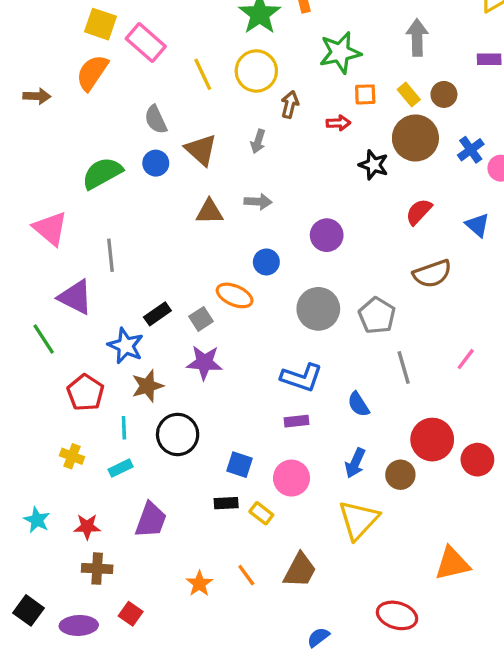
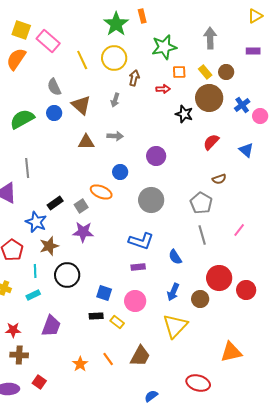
brown semicircle: (432, 274) -> (219, 179), size x0.6
gray pentagon: (377, 316) -> (201, 203), moved

